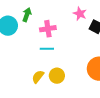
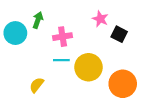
yellow circle: (57, 76) -> (88, 67), moved, size x1.5
yellow semicircle: (38, 77) -> (37, 85), moved

